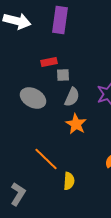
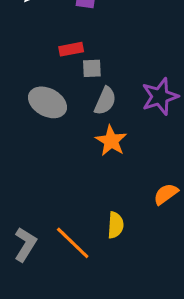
orange line: (46, 159) -> (73, 243), moved
yellow semicircle: (69, 181) -> (116, 225), moved

